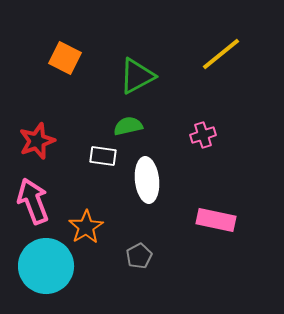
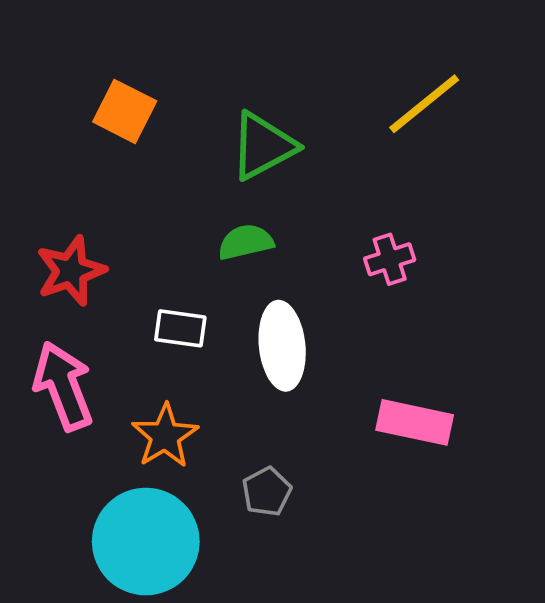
white rectangle: (103, 156) -> (180, 328), moved
cyan circle: (46, 266) -> (146, 542), moved

